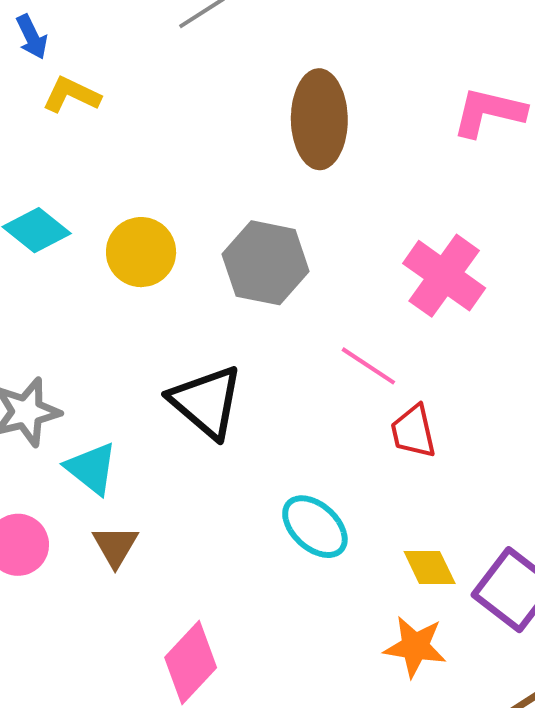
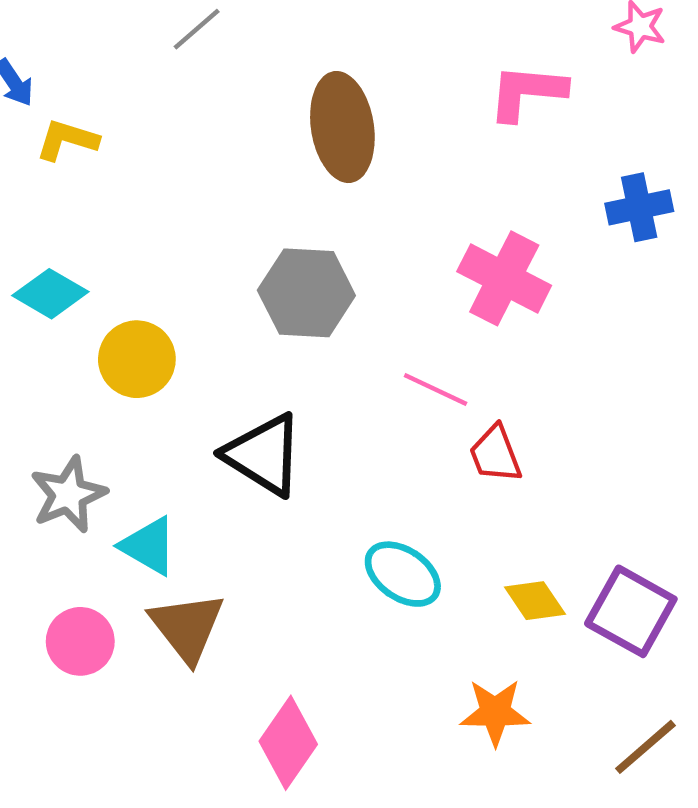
yellow circle: (141, 252) -> (137, 359), moved
brown triangle: (115, 546) -> (187, 627), size x1.5
orange star: (415, 647) -> (495, 712), moved

